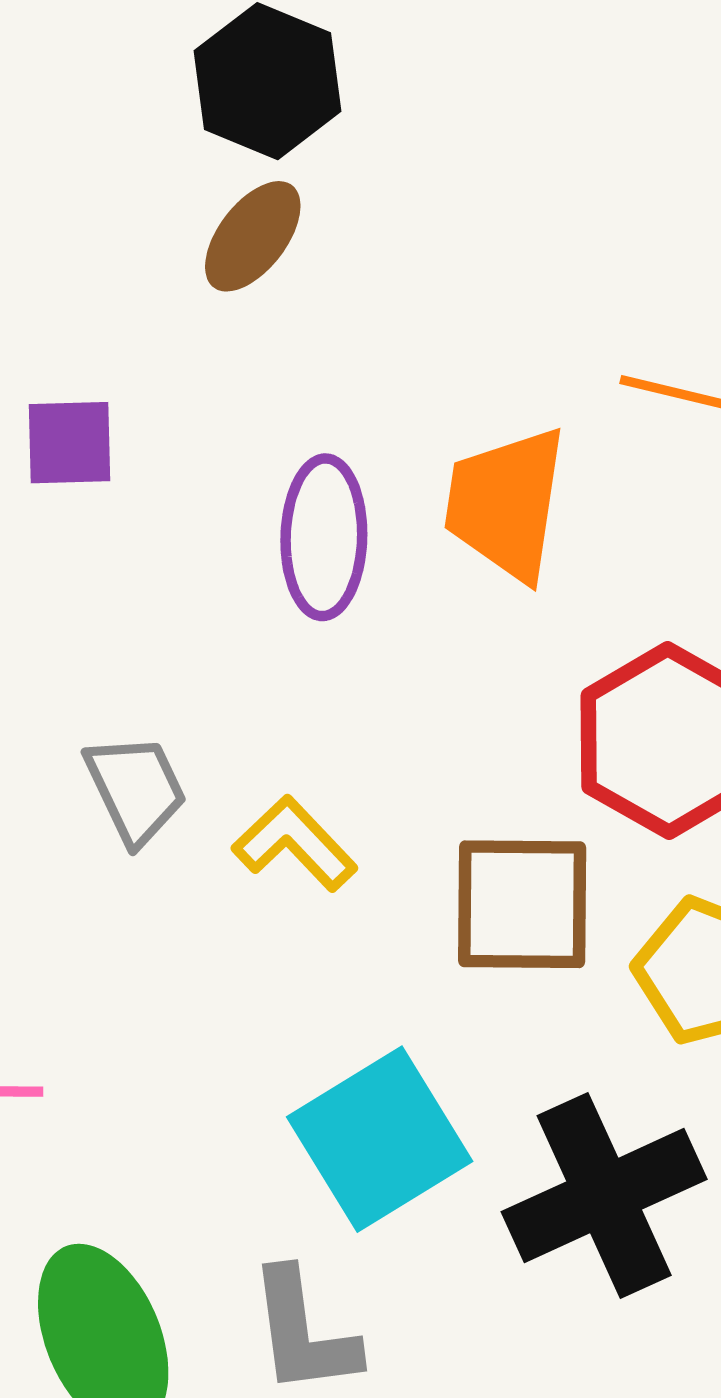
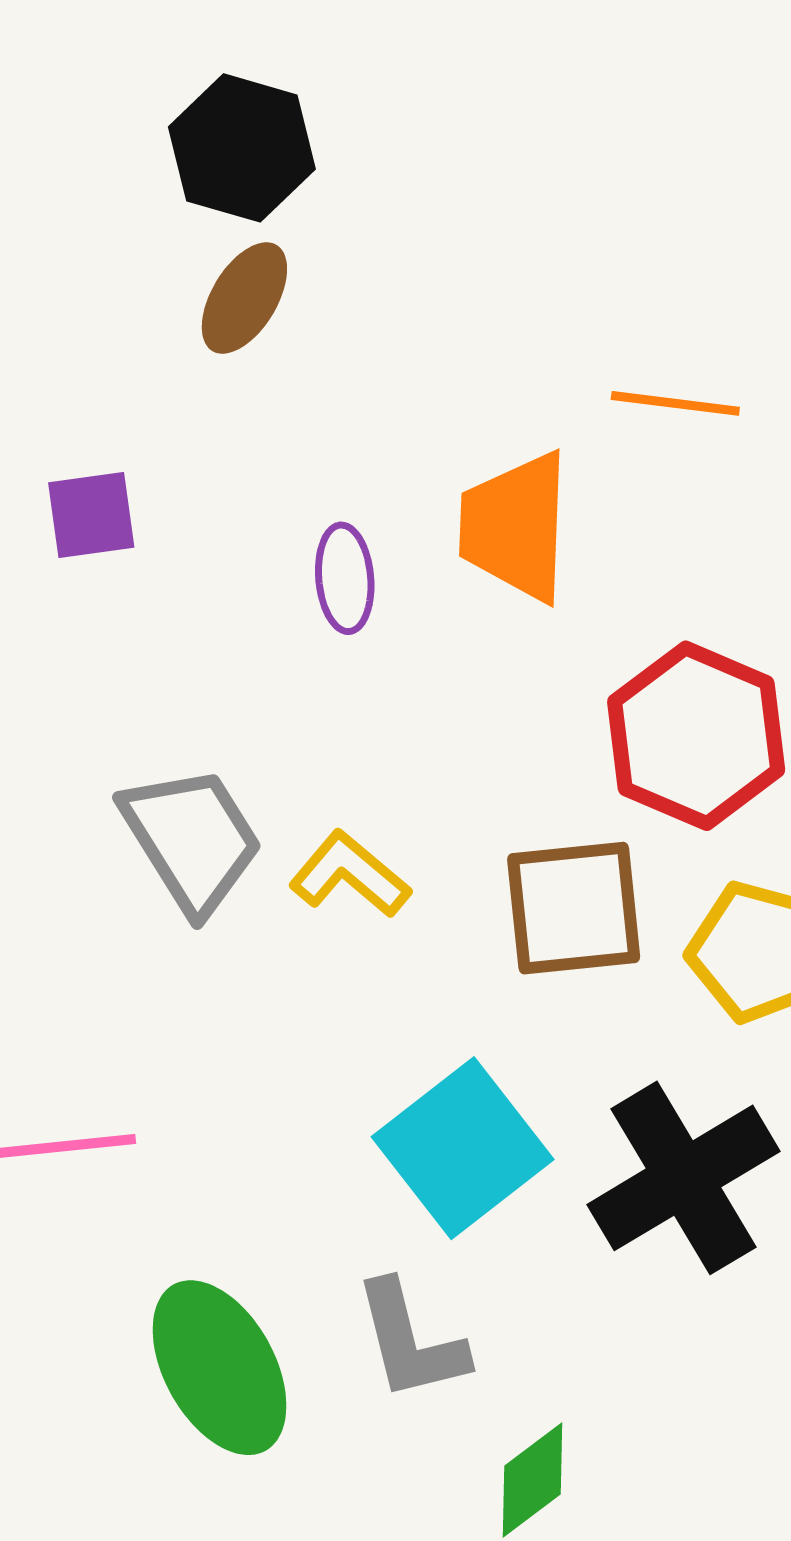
purple ellipse: (324, 537) -> (345, 578), size x0.7
gray trapezoid: (136, 789) -> (192, 839), size x1.4

